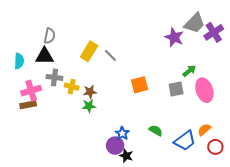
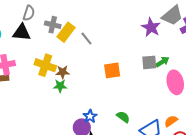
gray cross: (54, 77) -> (53, 25), moved
yellow cross: (72, 87) -> (45, 65), size x1.5
gray square: (176, 89) -> (149, 62), moved

